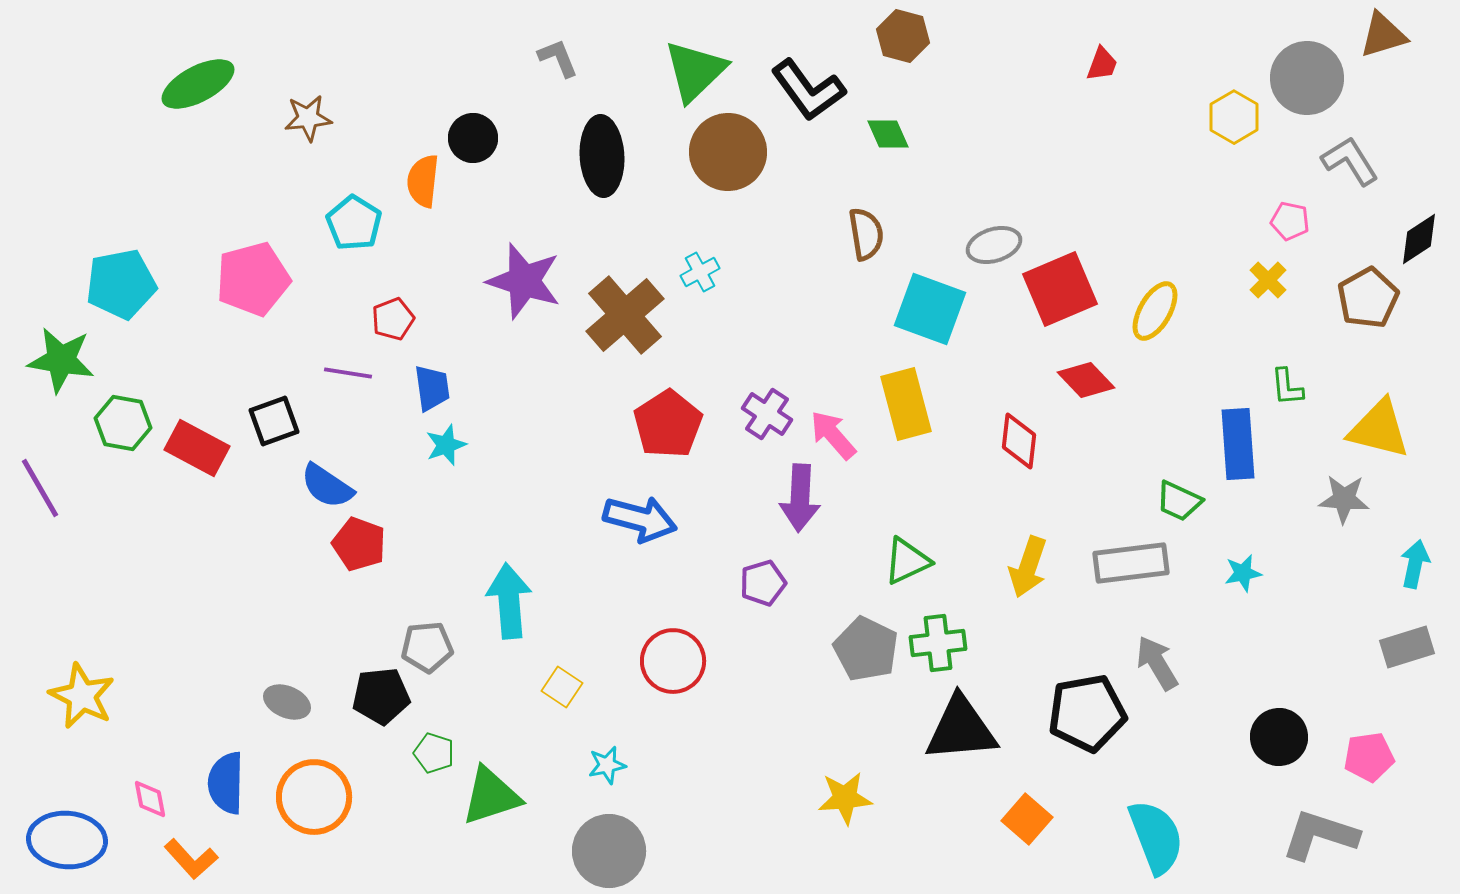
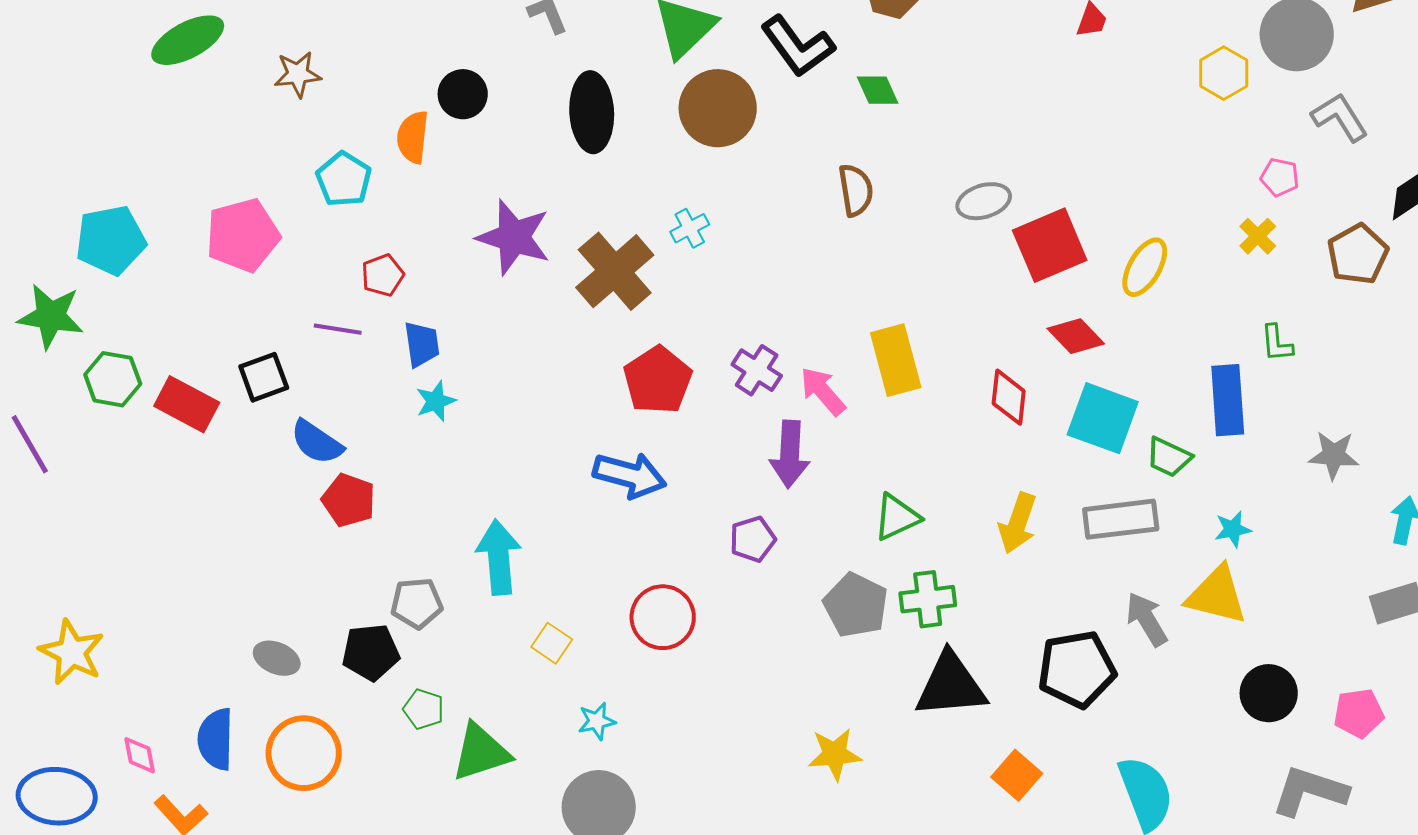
cyan square: (930, 309) -> (1103, 418), moved
yellow triangle: (1379, 429) -> (1217, 595), moved

